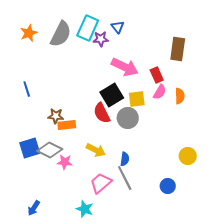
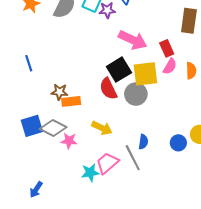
yellow square: (137, 99) -> (145, 74), size x1.4
blue semicircle: (125, 159) -> (143, 142), moved
blue circle: (168, 186) -> (178, 143), moved
cyan star: (85, 209) -> (90, 173), moved, turned -30

